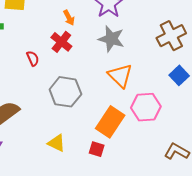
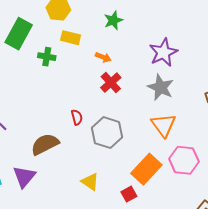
orange arrow: (69, 18) -> (103, 57), moved, turned -49
red semicircle: (33, 58) -> (77, 117), moved
red square: (97, 149) -> (129, 194), turned 35

